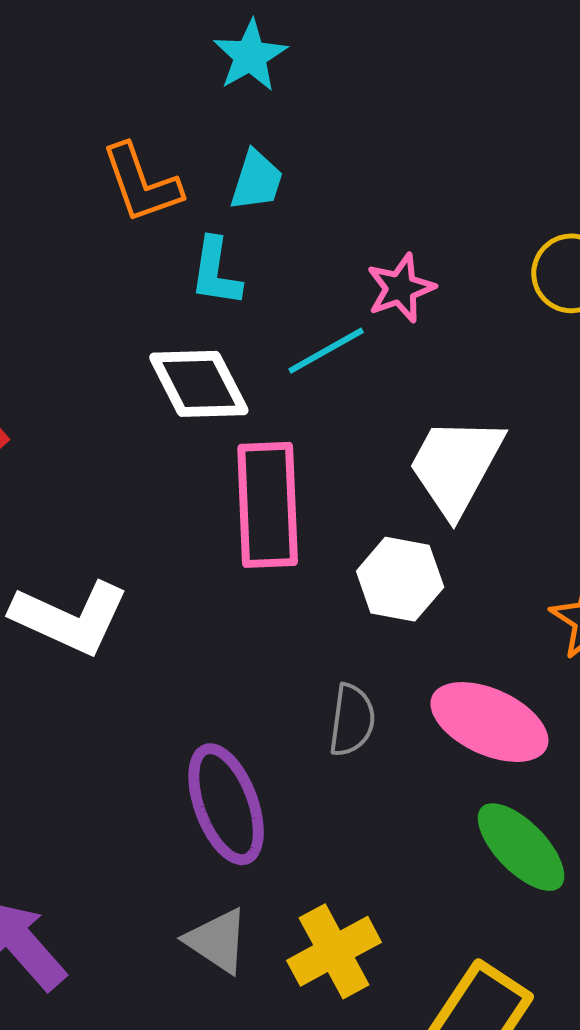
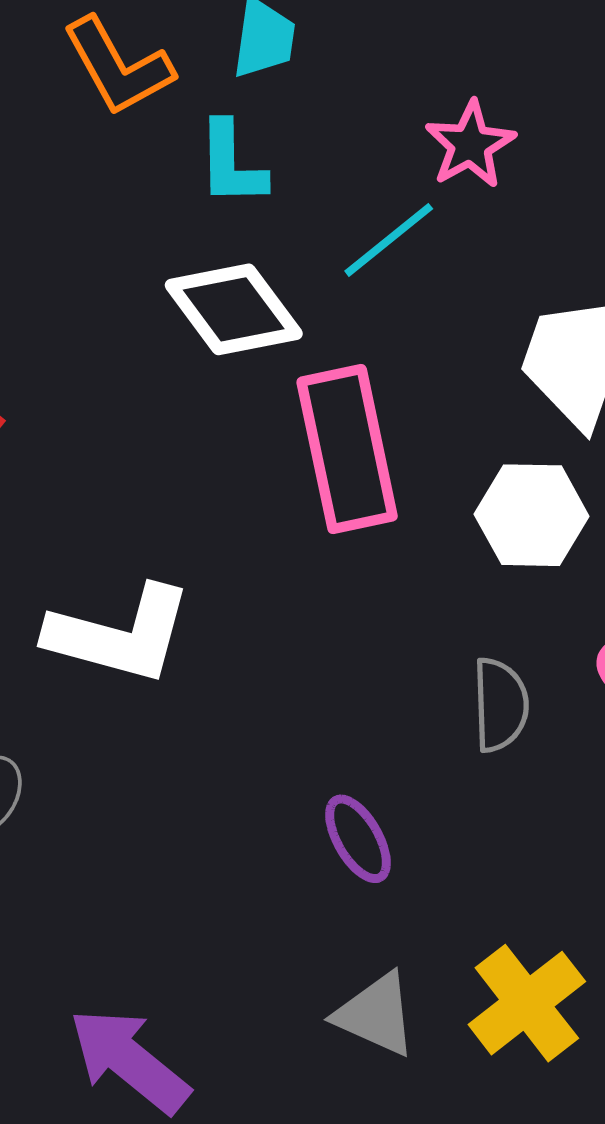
purple ellipse: (226, 804) -> (358, 839), size x0.6

